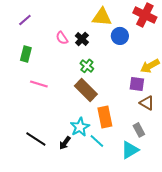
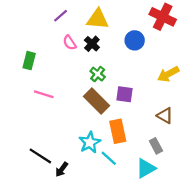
yellow triangle: (102, 17) -> (98, 19), moved
purple line: (25, 20) -> (61, 16), moved
purple square: (137, 84) -> (125, 94), moved
black arrow: (65, 143) -> (62, 169), moved

